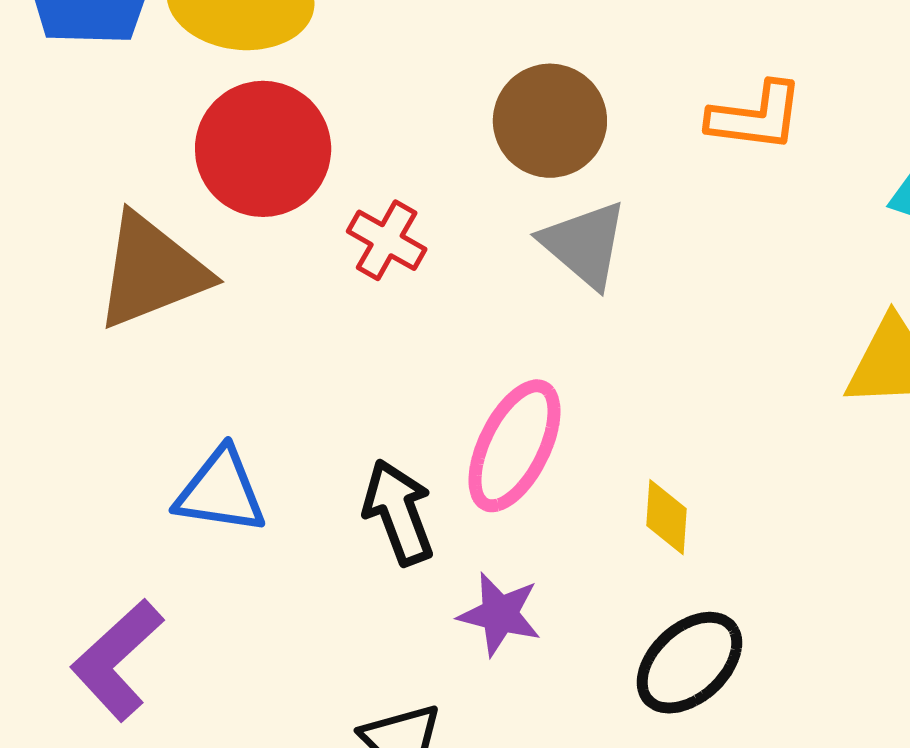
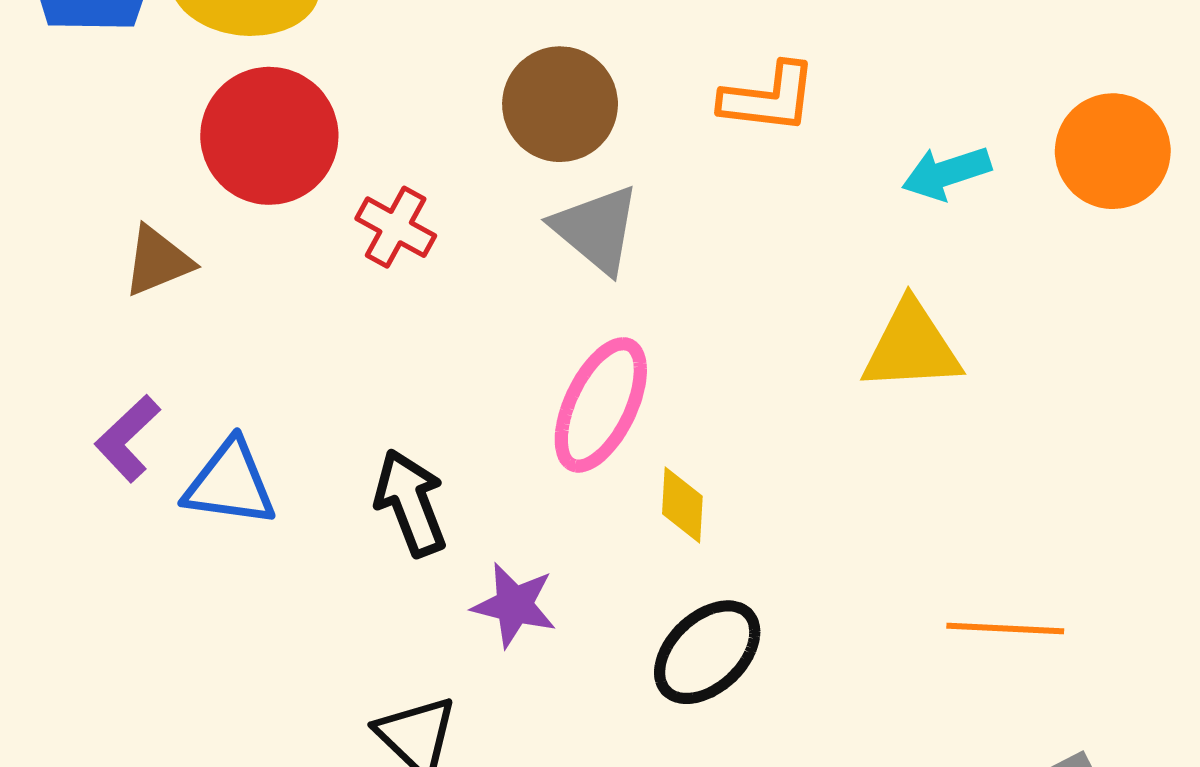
brown triangle: (152, 271) -> (158, 261), size x0.6
pink ellipse: (515, 446) -> (601, 405), moved
purple L-shape: (117, 660) -> (128, 438), moved, size x0.7

